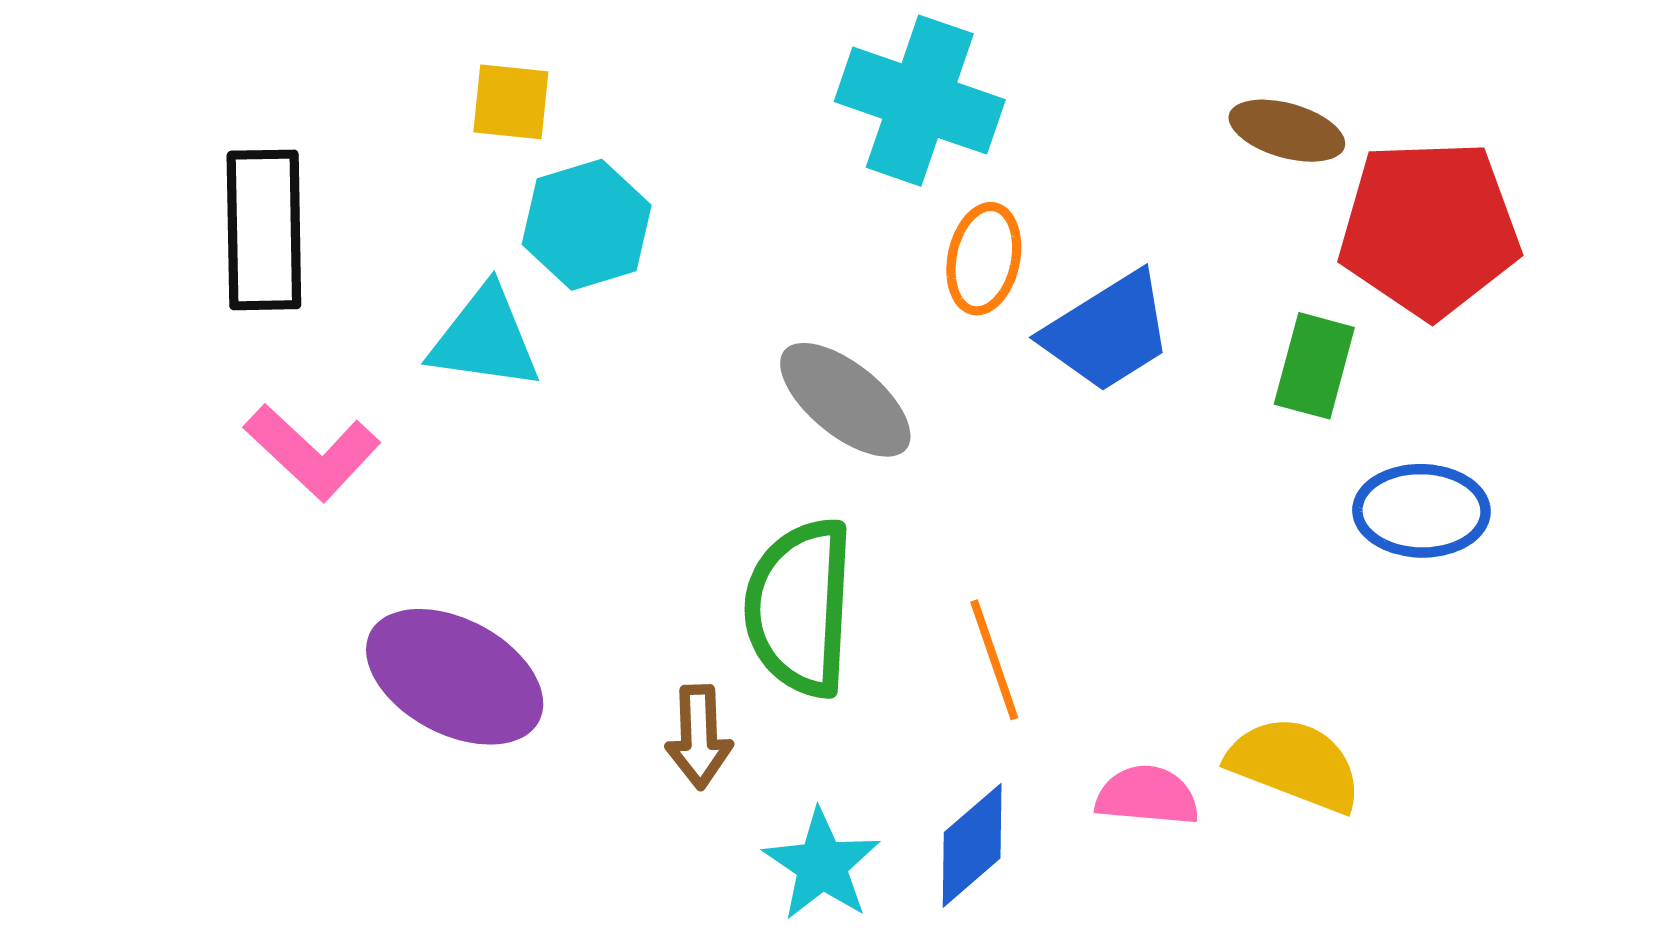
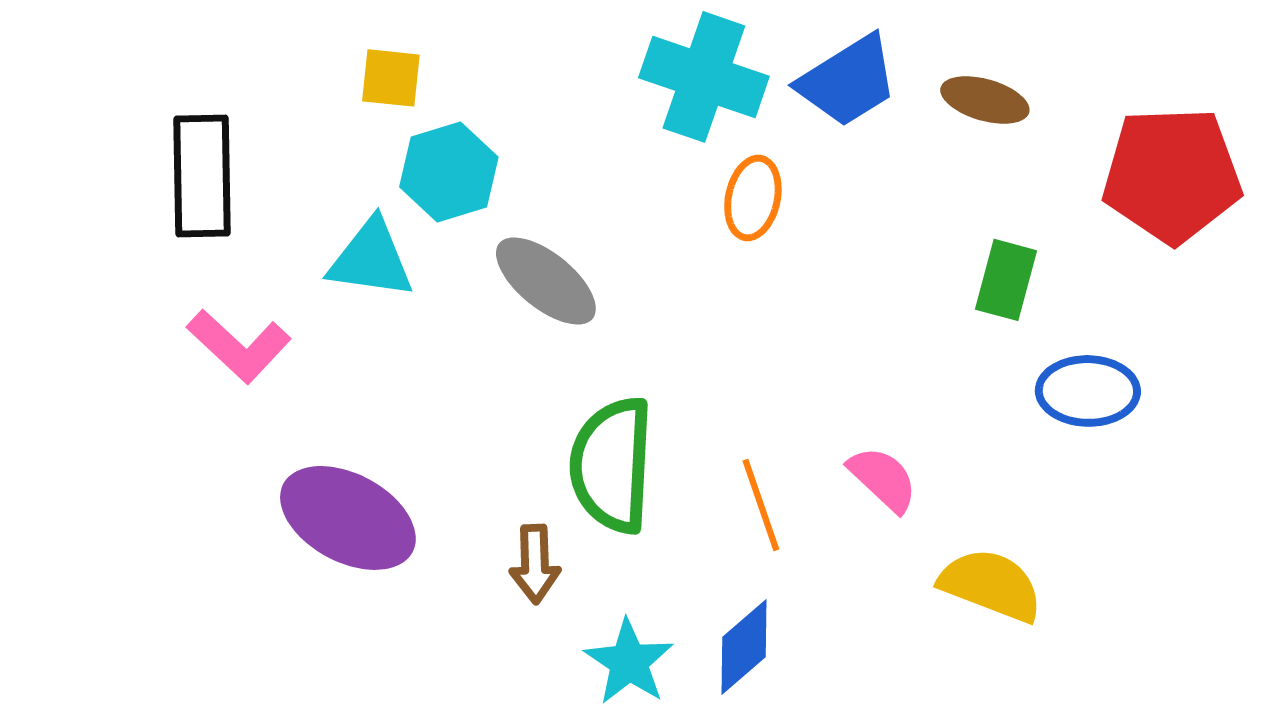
red pentagon: (1429, 229) -> (1172, 175), moved
blue trapezoid: (1108, 332) -> (848, 81), moved
gray ellipse: (845, 400) -> (546, 281), moved
pink semicircle: (1147, 796) -> (883, 479), moved, turned 38

